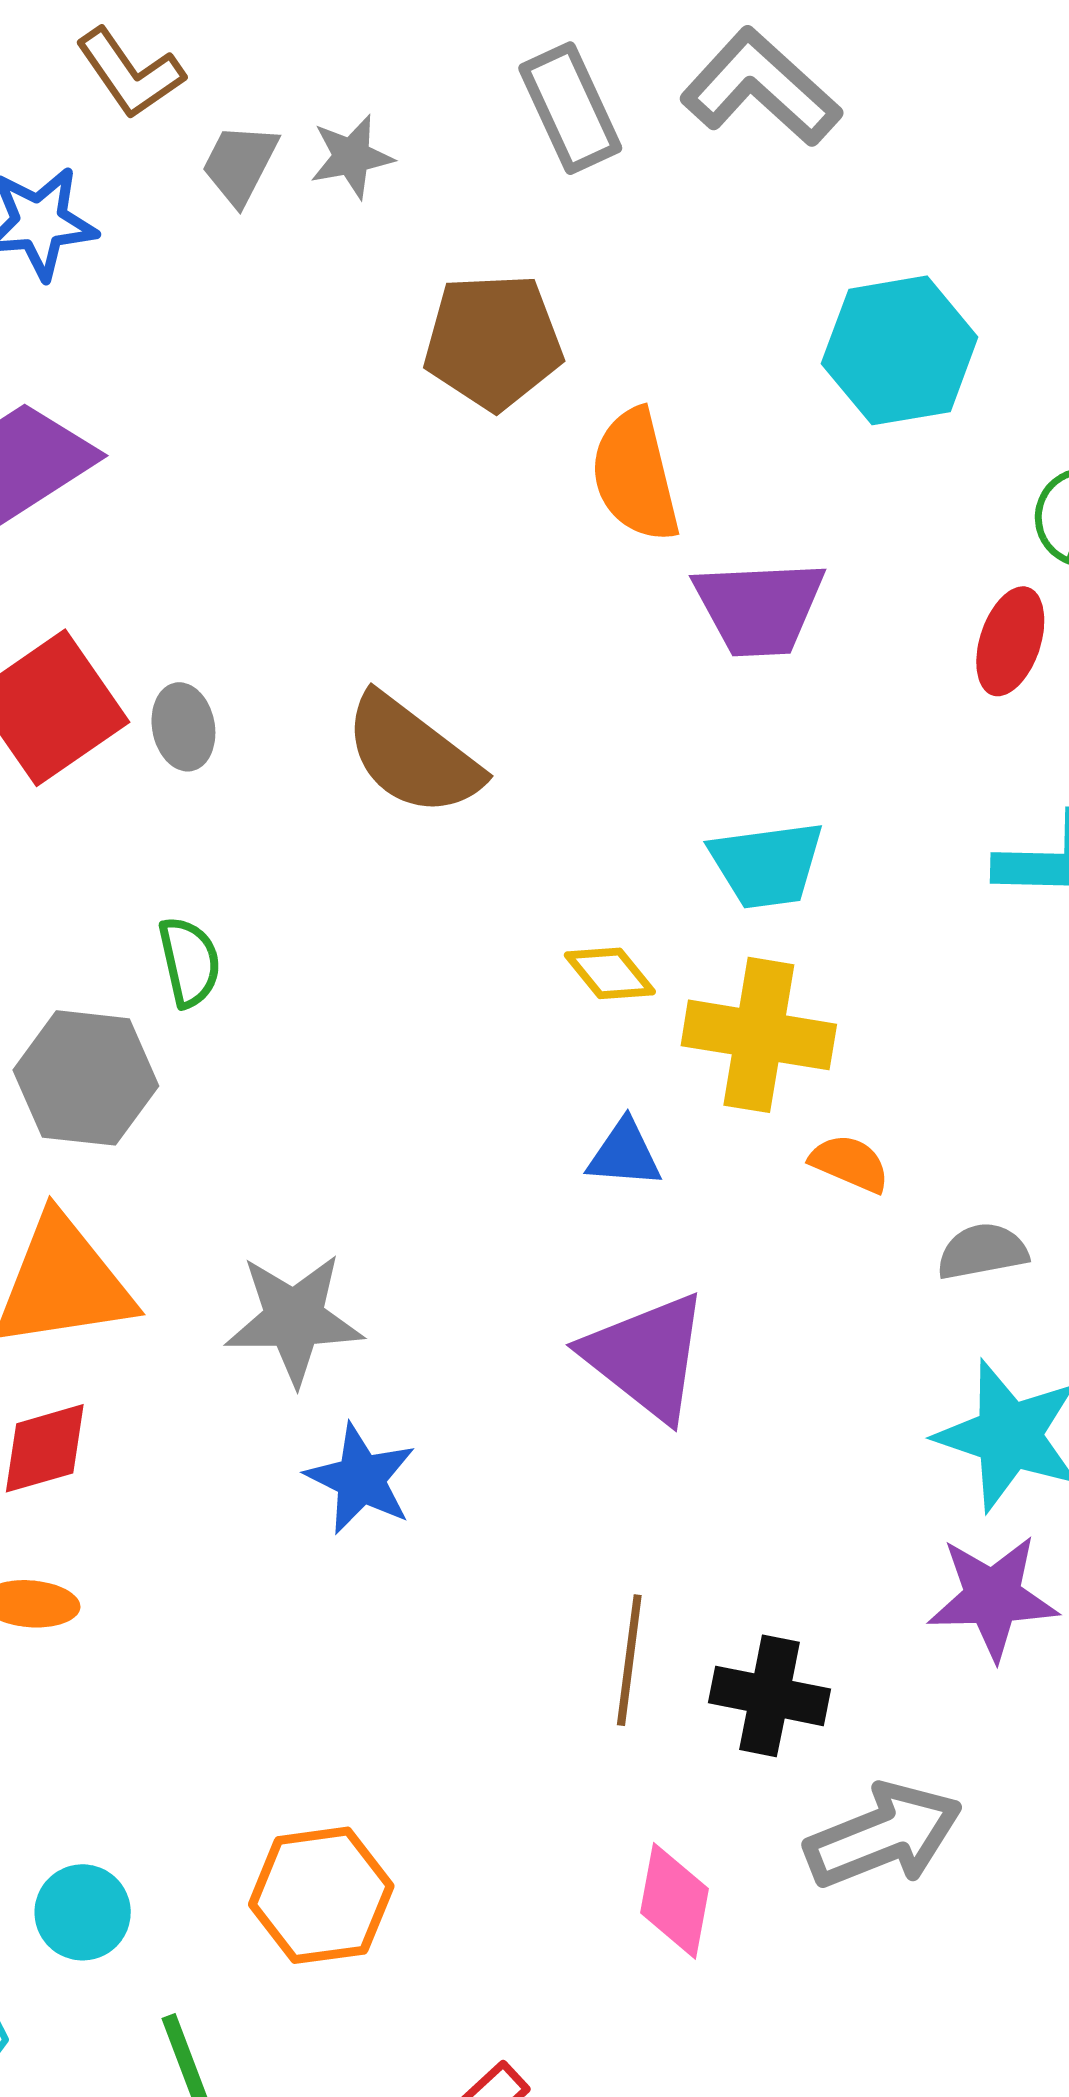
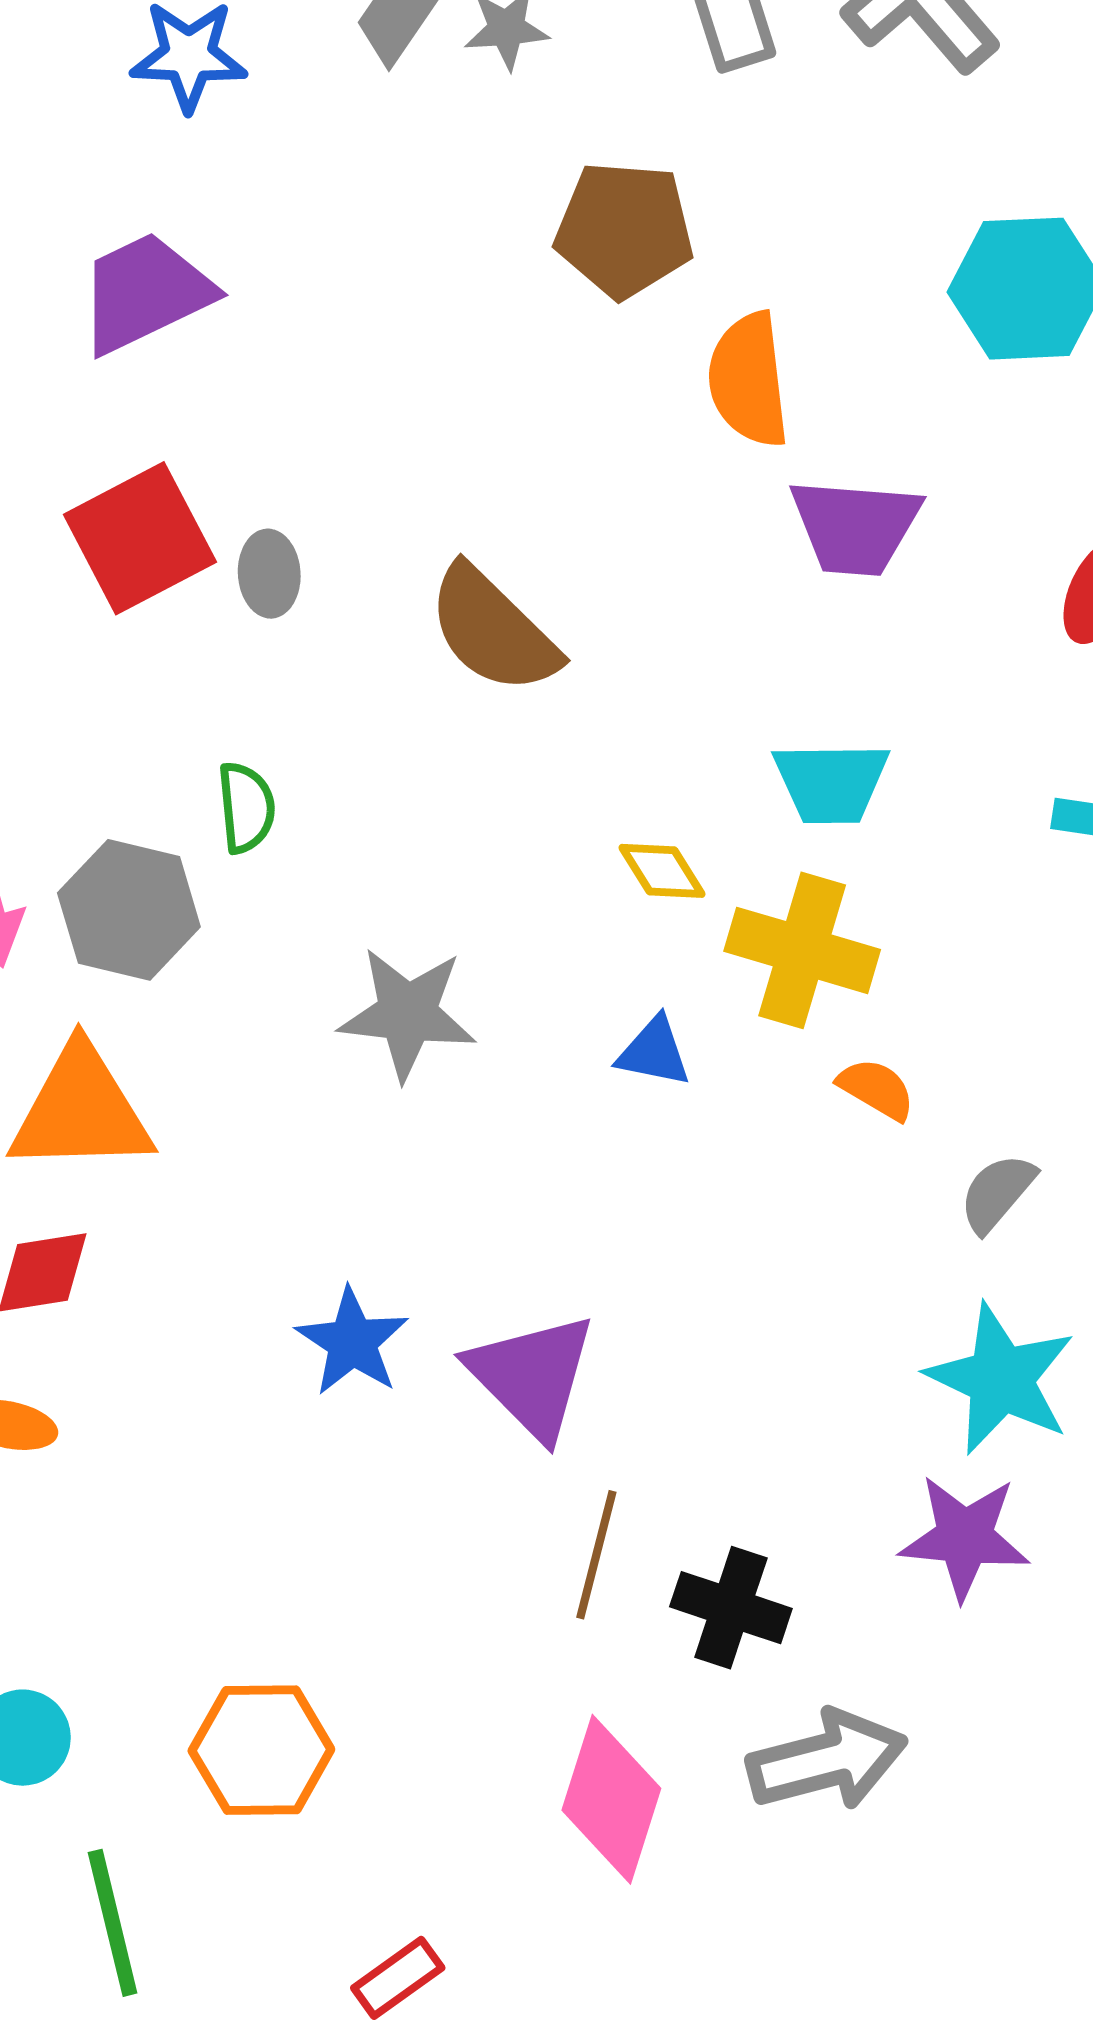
gray semicircle: (982, 1251) -> (997, 1193), turned -46
gray star: (294, 1319) -> (407, 1014), moved
purple triangle: (646, 1356) -> (532, 1376), moved
pink diamond: (674, 1901) -> (611, 1799), size x1.4

